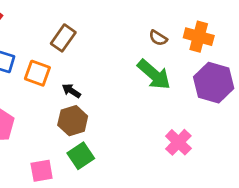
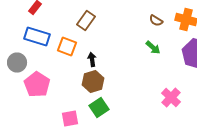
green arrow: (154, 75) -> (153, 48), size x0.6
black arrow: (71, 91) -> (92, 60), turned 48

